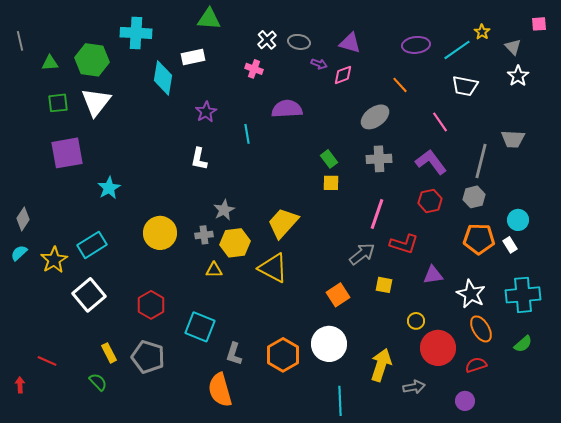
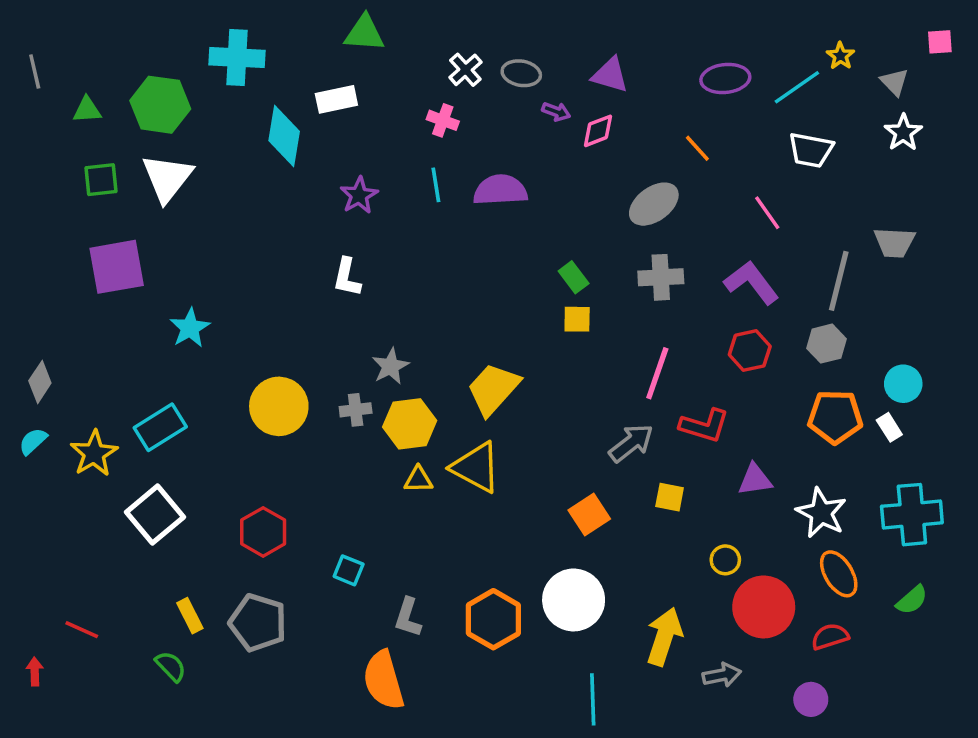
cyan line: (247, 134) -> (436, 185), moved
yellow triangle: (214, 270) -> (418, 480), moved
cyan square: (200, 327) -> (349, 570), size x0.6

